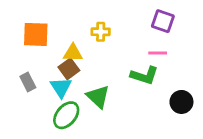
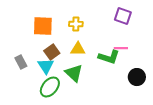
orange square: (36, 34) -> (43, 26), moved
yellow triangle: (73, 53) -> (78, 49), moved
pink line: (158, 53) -> (121, 48), moved

